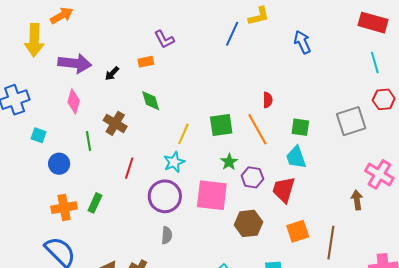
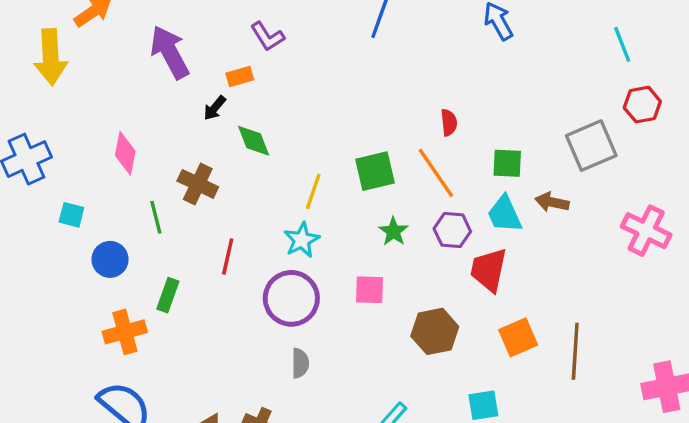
purple arrow: (75, 63) -> (170, 52), moved, turned -120
black arrow: (112, 73) -> (215, 108), moved
purple hexagon: (252, 177) -> (452, 230), moved
pink square: (212, 195) -> (370, 290), size x0.6
brown arrow: (357, 200) -> (552, 202), moved, turned -66
green rectangle: (95, 203) -> (168, 295), moved

